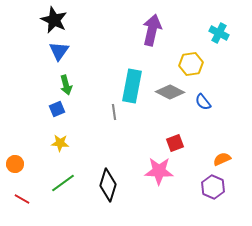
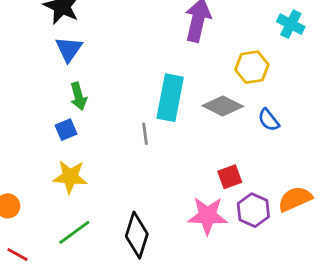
yellow star: (60, 143) -> (70, 177), size x1.4
orange semicircle: (222, 159) -> (295, 199), size x1.4
purple hexagon: (213, 187) -> (253, 210), moved

